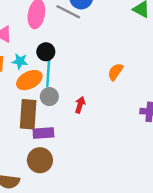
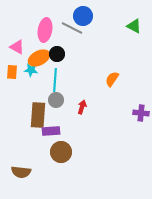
black circle: (46, 52) -> (57, 54), moved
orange ellipse: (29, 80) -> (39, 58), moved
brown circle: (40, 160) -> (61, 152), moved

